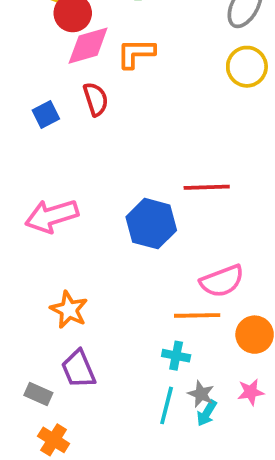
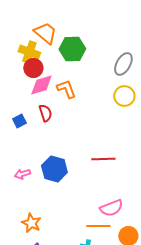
orange L-shape: (136, 53) -> (66, 89), turned 70
pink arrow: (52, 216) -> (22, 174), size x0.6
blue hexagon: (151, 224) -> (54, 169), moved

